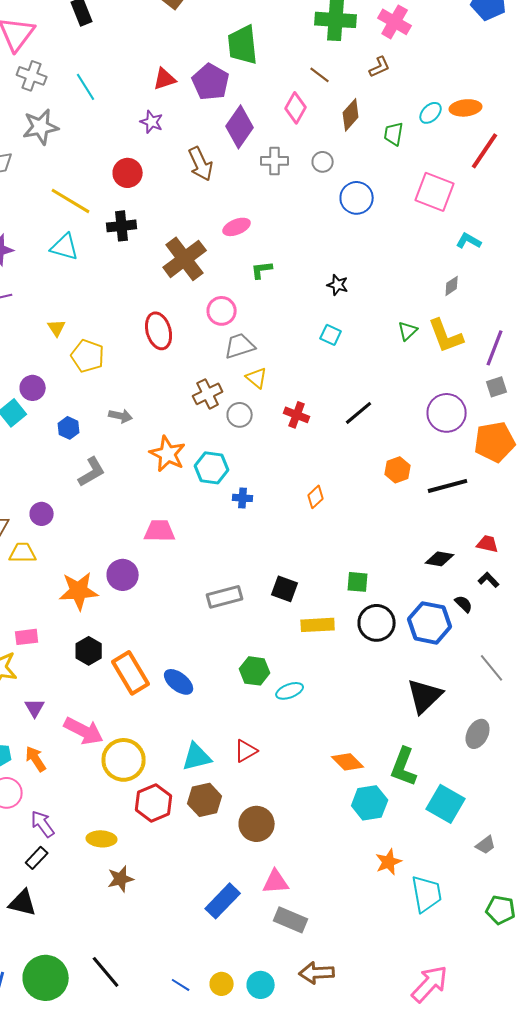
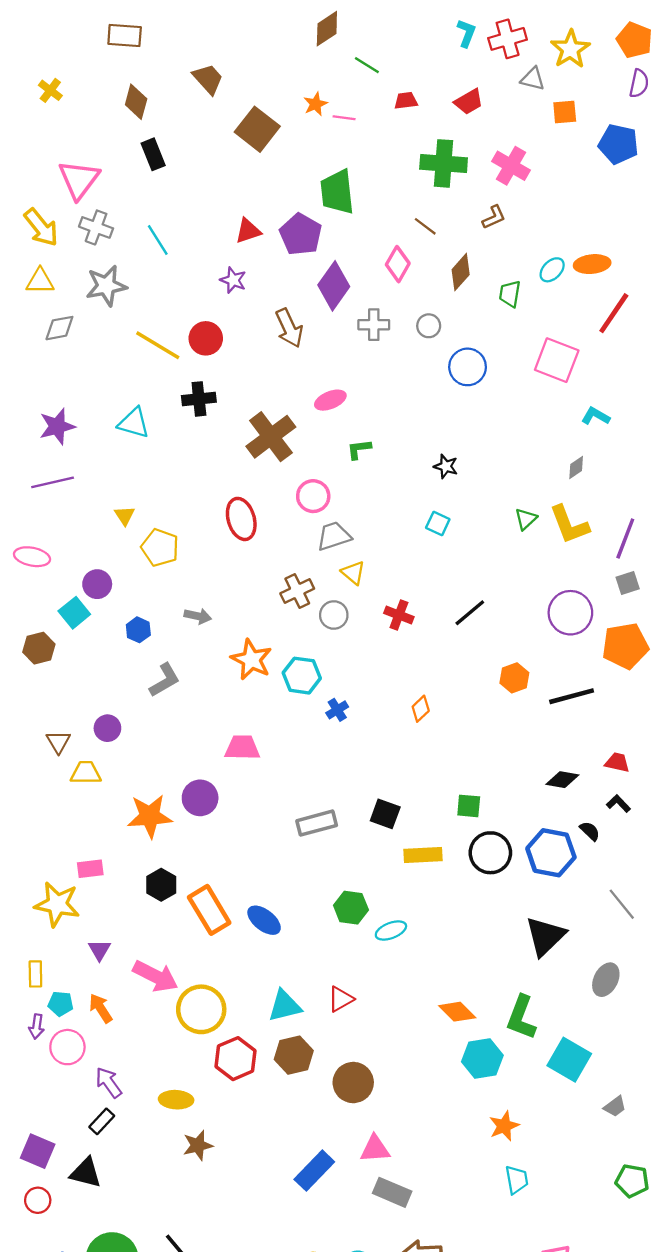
yellow line: (71, 201) -> (158, 345), moved
blue cross: (243, 498) -> (337, 710), turned -36
cyan trapezoid: (427, 894) -> (517, 1180), moved, size x0.7

